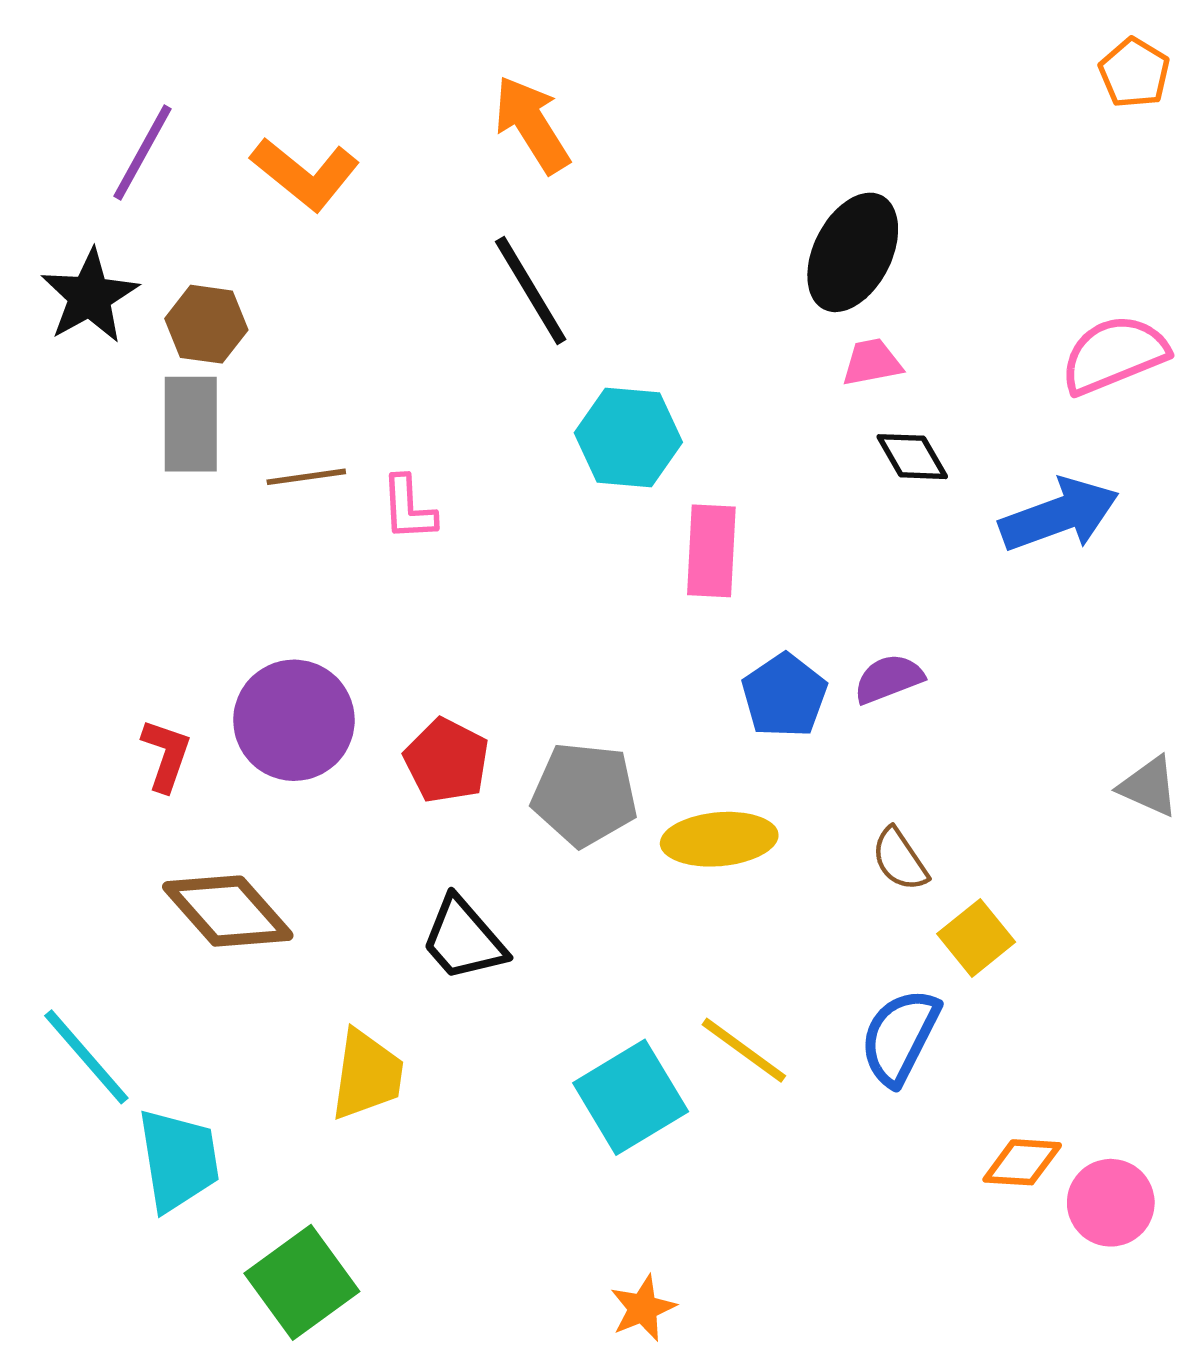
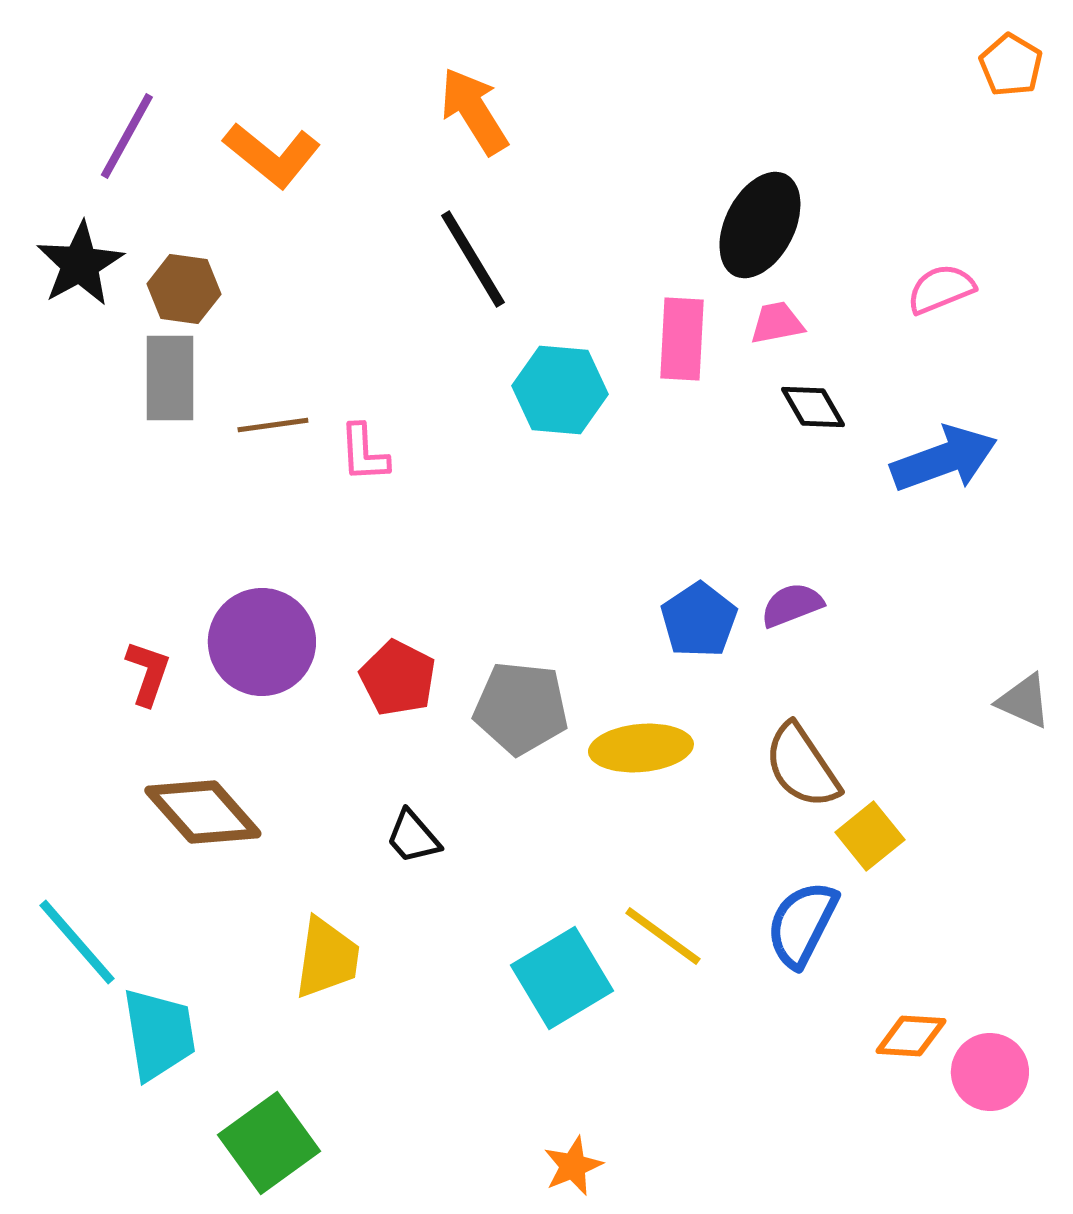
pink semicircle: (1114, 354) -> (941, 289), moved, size x0.7
pink rectangle: (711, 551) -> (682, 339), moved
brown semicircle: (900, 859) -> (802, 766), size x1.5
black trapezoid: (463, 939) -> (413, 837), size x0.7

